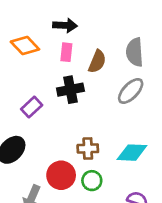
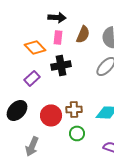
orange diamond: (25, 45) -> (35, 47), moved
brown semicircle: (97, 62) -> (83, 34), moved
red circle: (61, 175) -> (51, 115), moved

